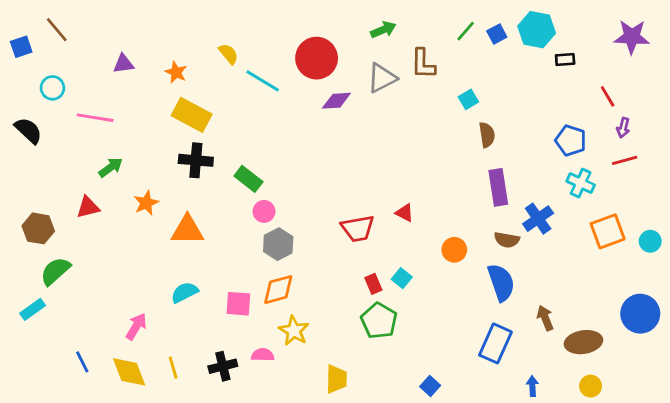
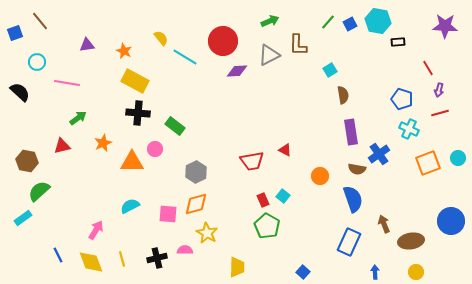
pink circle: (264, 211) -> (155, 149), moved
cyan circle: (650, 241) -> (458, 158), moved

